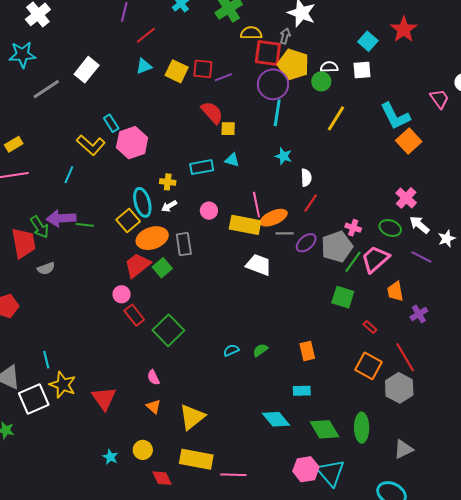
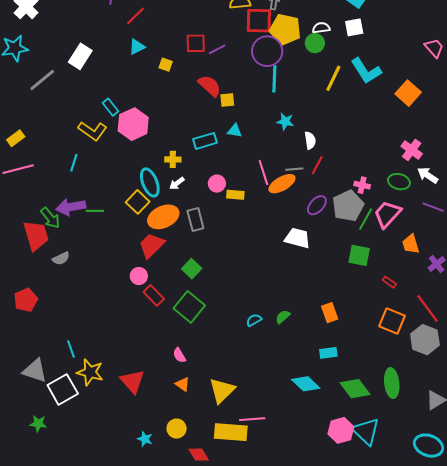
yellow square: (177, 71) -> (166, 65), moved, size x0.6
cyan L-shape: (395, 116) -> (366, 71), moved
yellow rectangle: (245, 225) -> (235, 195), moved, size x0.6
gray line: (285, 233) -> (294, 169), moved
white trapezoid: (259, 265) -> (297, 238), moved
green square: (162, 268) -> (192, 269), moved
pink line: (233, 475) -> (252, 419), moved

